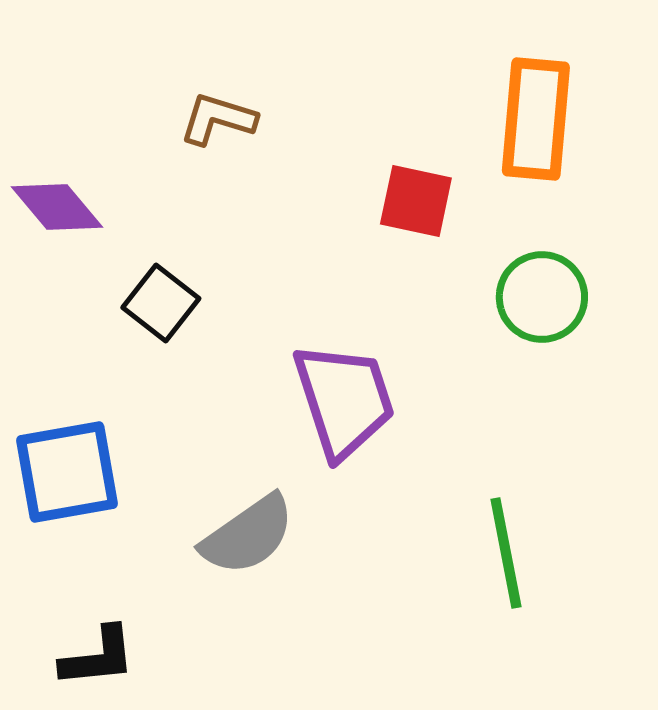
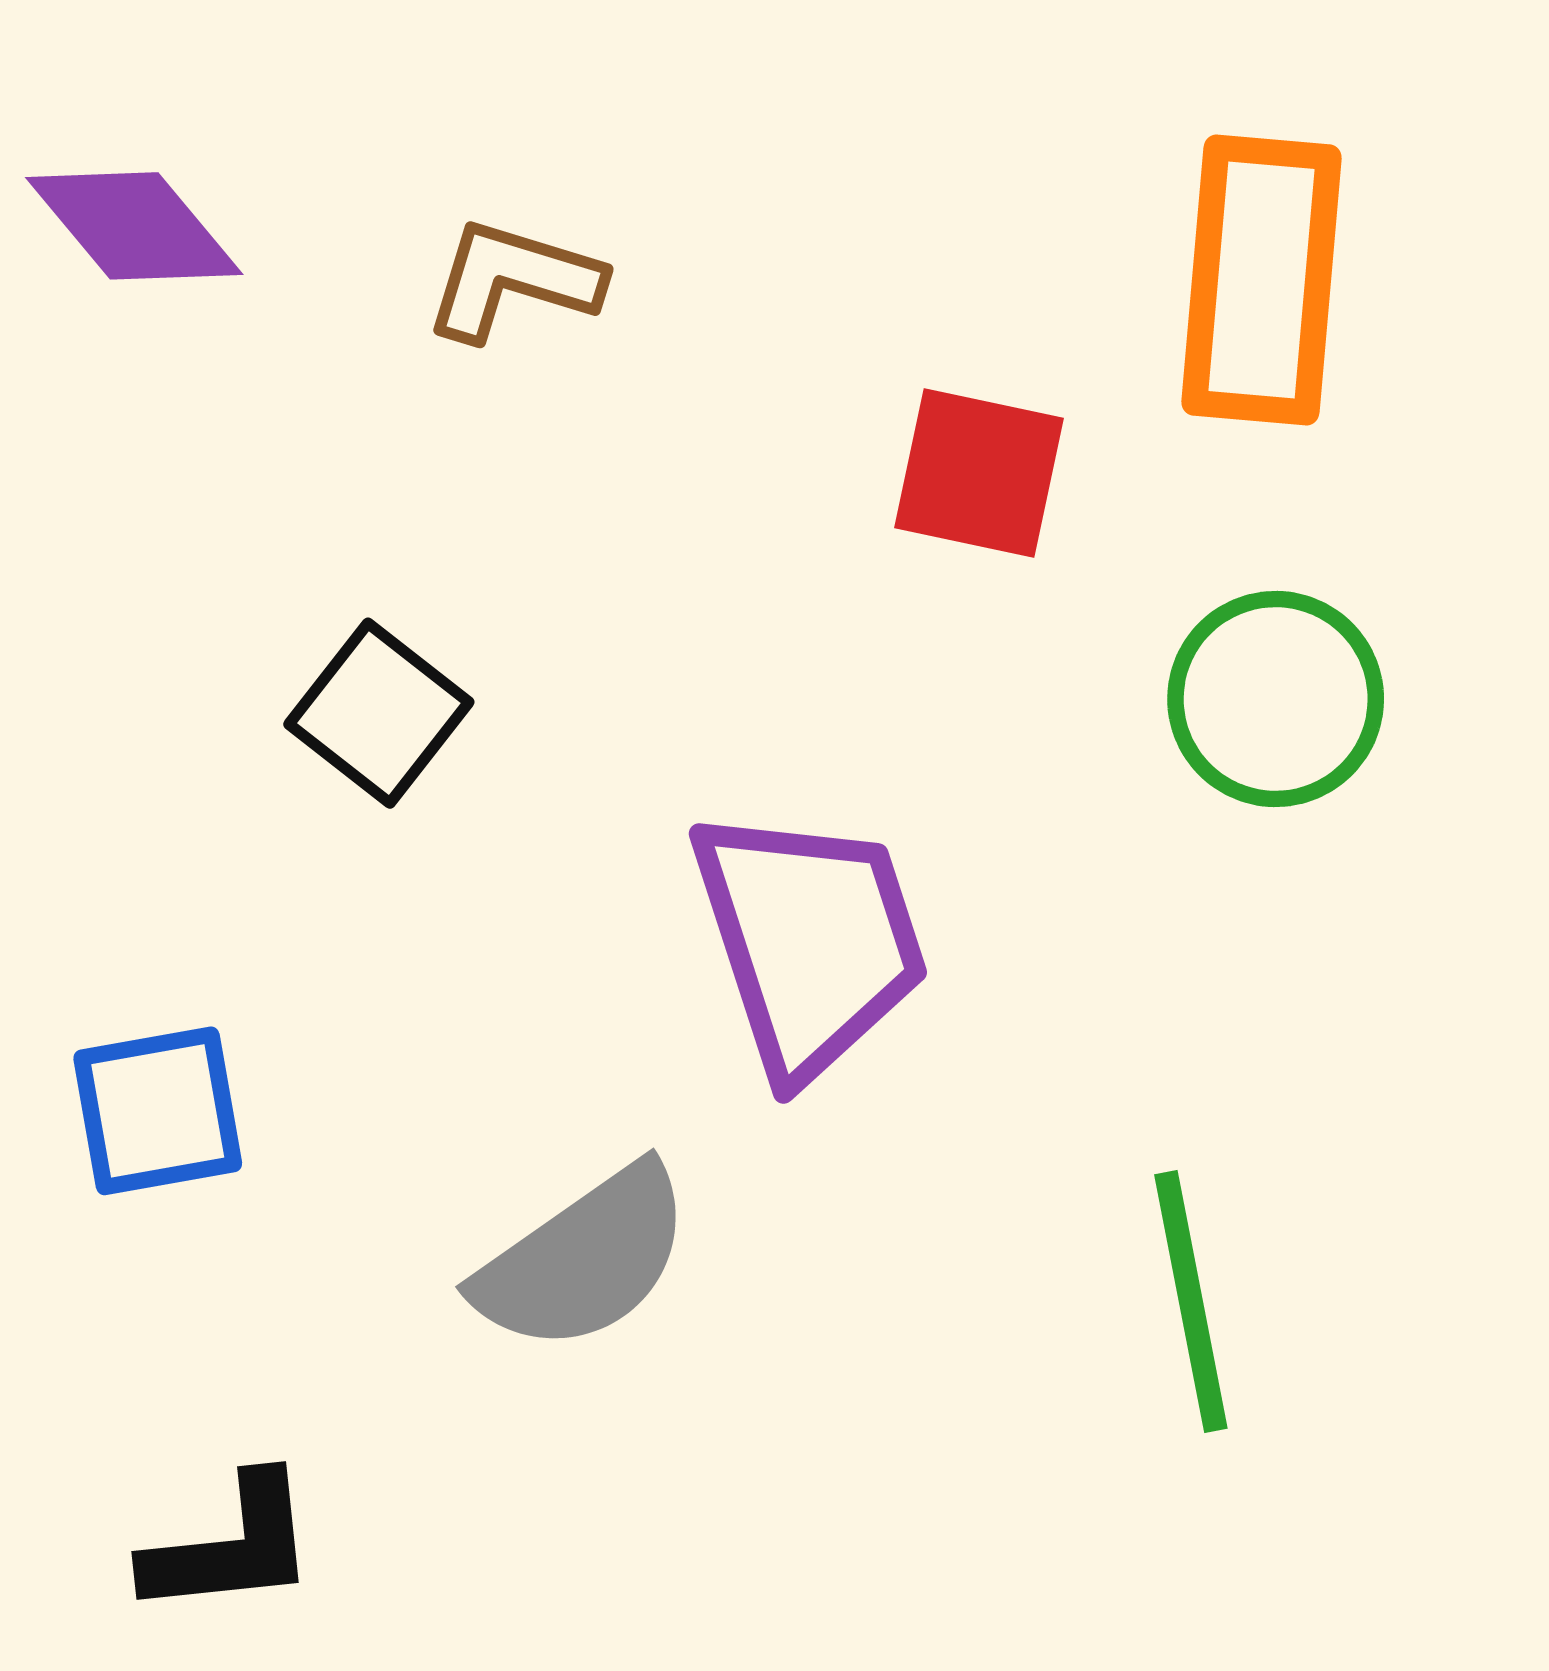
purple diamond: (57, 207) -> (134, 226), moved
blue square: (67, 472) -> (158, 1111), size x0.7

